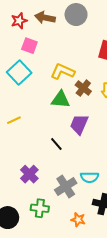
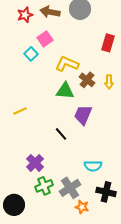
pink square: (29, 46) -> (45, 39), moved, turned 35
cyan square: (19, 73) -> (31, 54), moved, size x0.6
gray cross: (66, 187) -> (70, 188), moved
green cross: (40, 208) -> (44, 186), moved, turned -30

